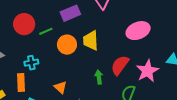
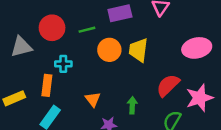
red circle: (24, 24) -> (52, 28), moved
green arrow: (99, 77) -> (132, 105), moved

